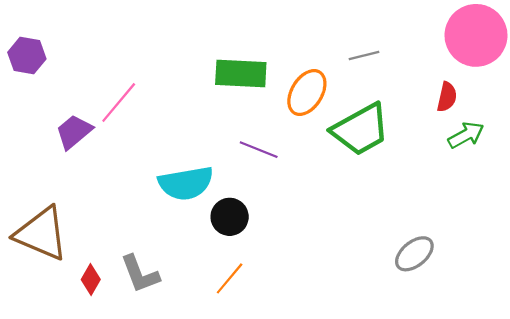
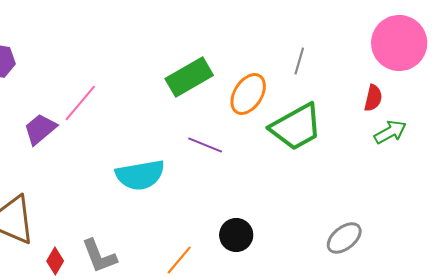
gray line: (364, 56) -> (299, 61), turned -60
green rectangle: (241, 73) -> (189, 77), turned -33
black circle: (230, 217) -> (236, 235), moved

